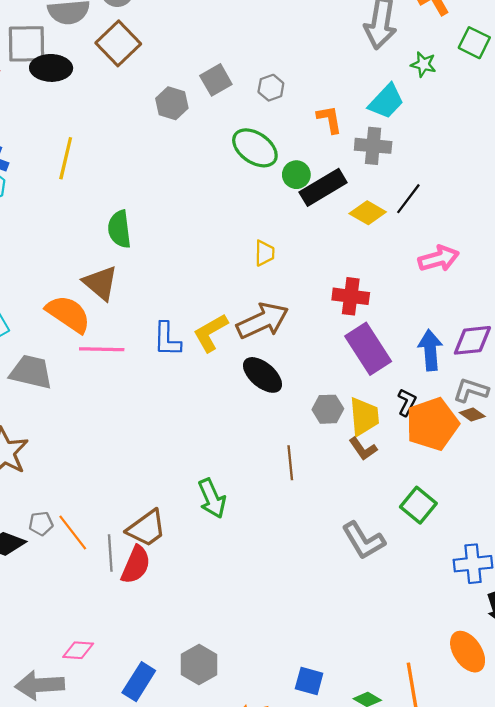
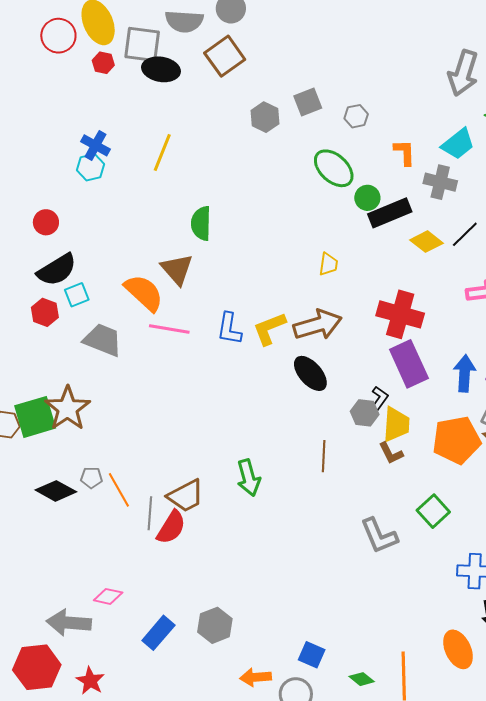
red cross: (351, 296) -> (400, 314), size x1.4
black L-shape: (407, 402) -> (379, 399), moved

